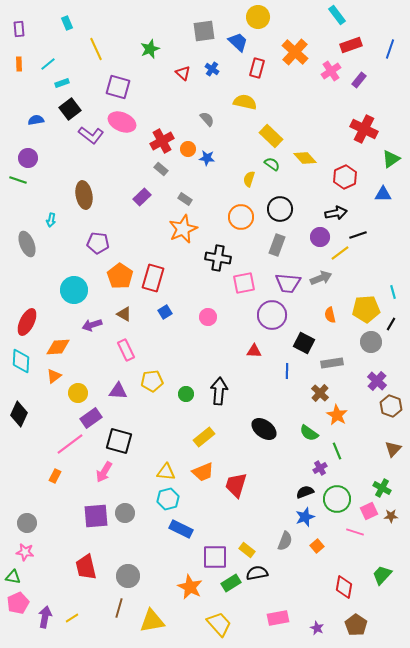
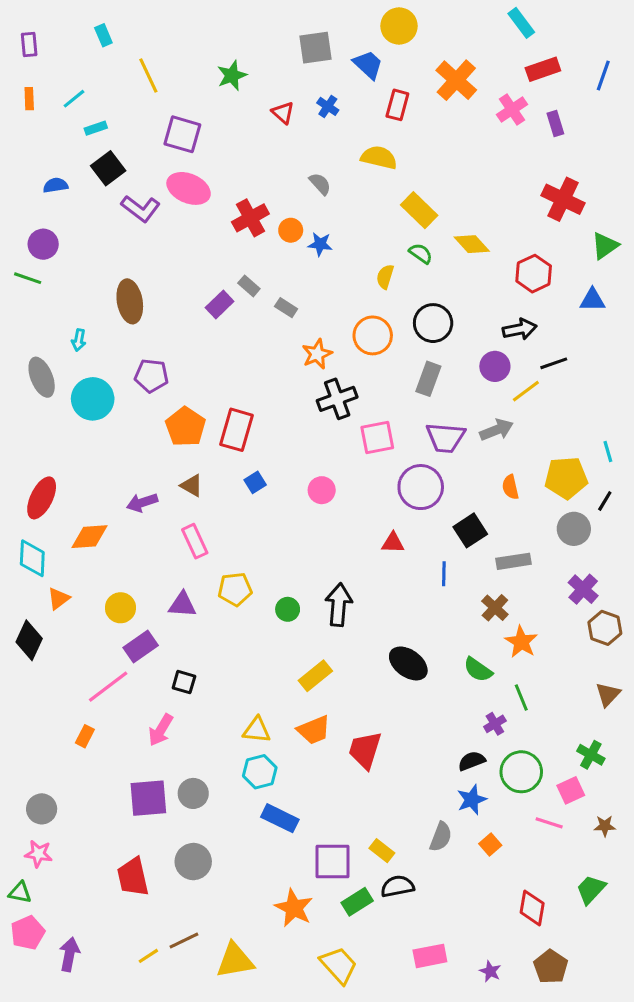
purple rectangle: (359, 80) -> (555, 123), turned -56
gray rectangle: (161, 169) -> (249, 286), moved
orange star: (183, 229) -> (317, 354), moved, size x0.7
black cross: (218, 258) -> (337, 399), turned -30
cyan circle: (74, 290) -> (93, 399), moved
black square: (304, 343) -> (470, 530), turned 30
orange triangle: (54, 376) -> (59, 598), moved
black square: (119, 441) -> (184, 682), size x0.6
brown star: (391, 516) -> (605, 826), moved
gray circle: (128, 576) -> (193, 862), moved
brown line: (119, 608) -> (184, 940), turned 48
yellow line: (72, 618) -> (148, 956), moved

